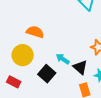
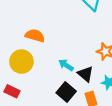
black square: (47, 74) -> (66, 92), moved

